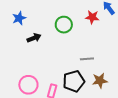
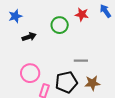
red star: (92, 17) -> (82, 14), moved
pink circle: (28, 85) -> (30, 73), moved

